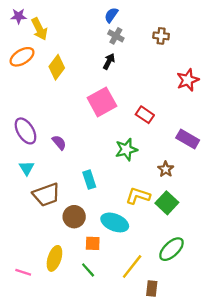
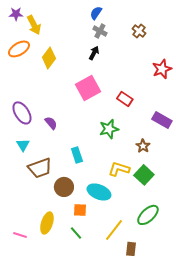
brown cross: (161, 36) -> (139, 31), turned 32

